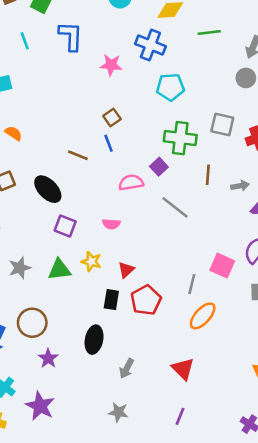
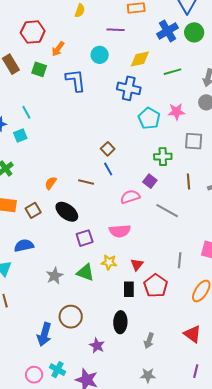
blue L-shape: (71, 36) -> (76, 80), moved
cyan line: (25, 41) -> (26, 112), moved
pink star: (111, 65) -> (176, 112), moved
cyan pentagon: (170, 87) -> (149, 118), turned -30
orange semicircle: (13, 133) -> (51, 183), moved, turned -80
green cross: (180, 138) -> (163, 157), size x0.7
pink semicircle: (111, 224) -> (120, 231), size x1.5
purple square: (65, 226) -> (85, 238), turned -30
green triangle: (59, 270) -> (85, 272), turned 36
gray line: (192, 284) -> (180, 260), moved
purple star: (48, 358) -> (97, 346), moved

